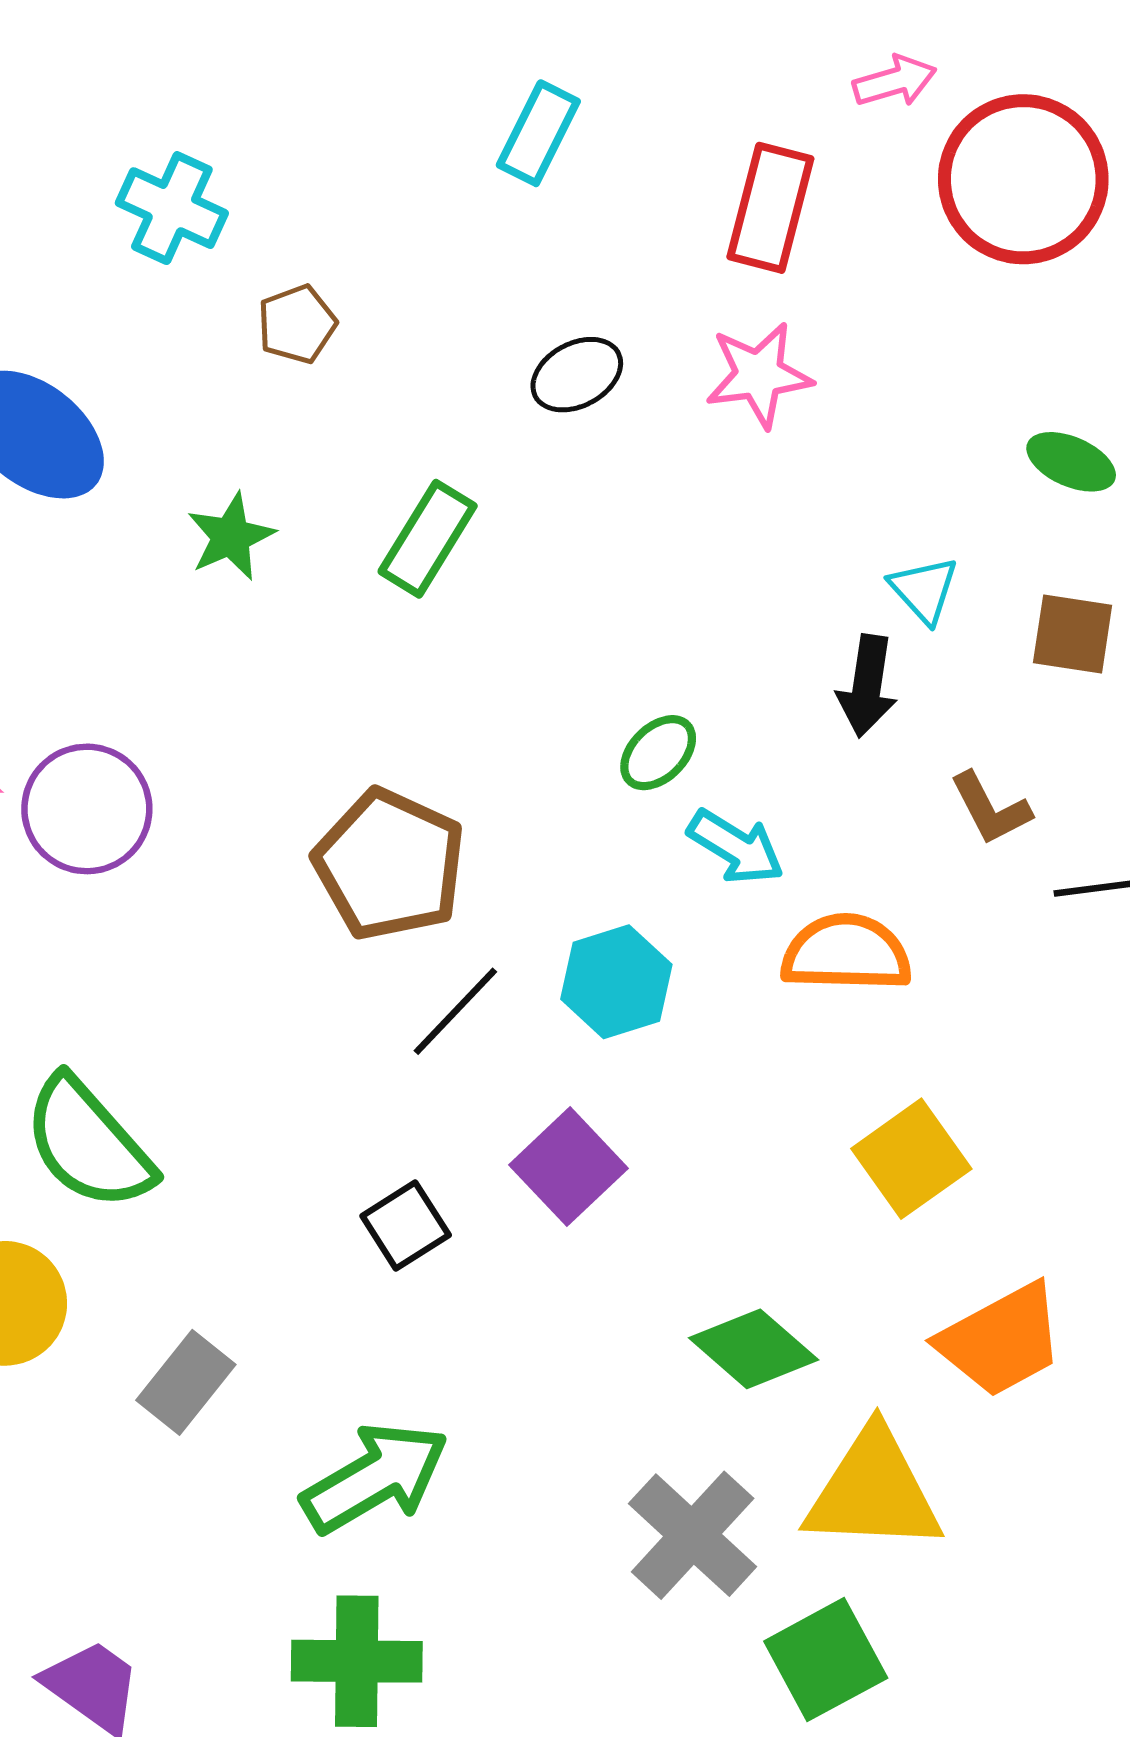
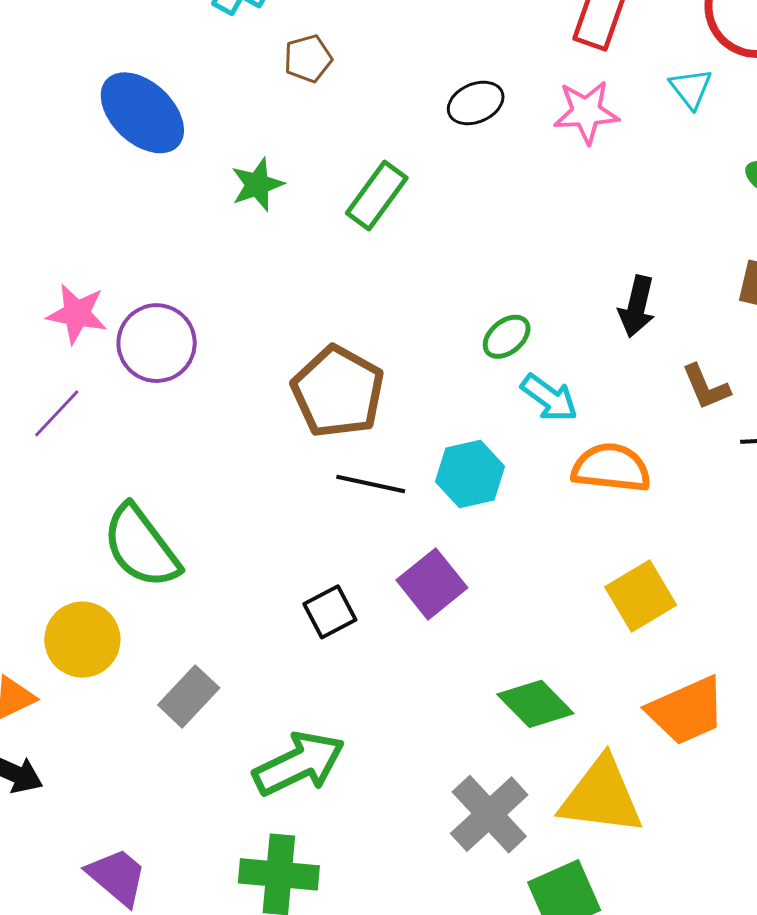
cyan triangle: (924, 590) -> (691, 88), moved
black line: (455, 1011) -> (371, 484), turned 54

